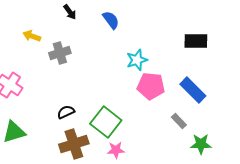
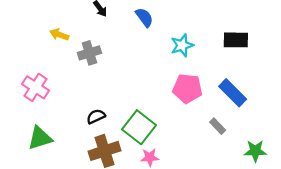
cyan star: (137, 60) -> (182, 45), moved
green star: (201, 144) -> (255, 151), moved

